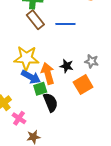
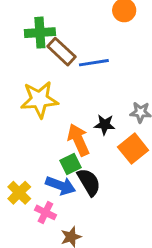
brown rectangle: (35, 20) -> (61, 52), moved
yellow star: (26, 58) -> (39, 100), moved
blue arrow: (31, 77) -> (61, 186), moved

